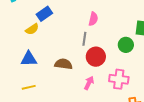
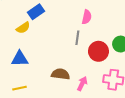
red circle: (96, 57) -> (98, 51), moved
brown semicircle: (63, 64) -> (60, 74), moved

